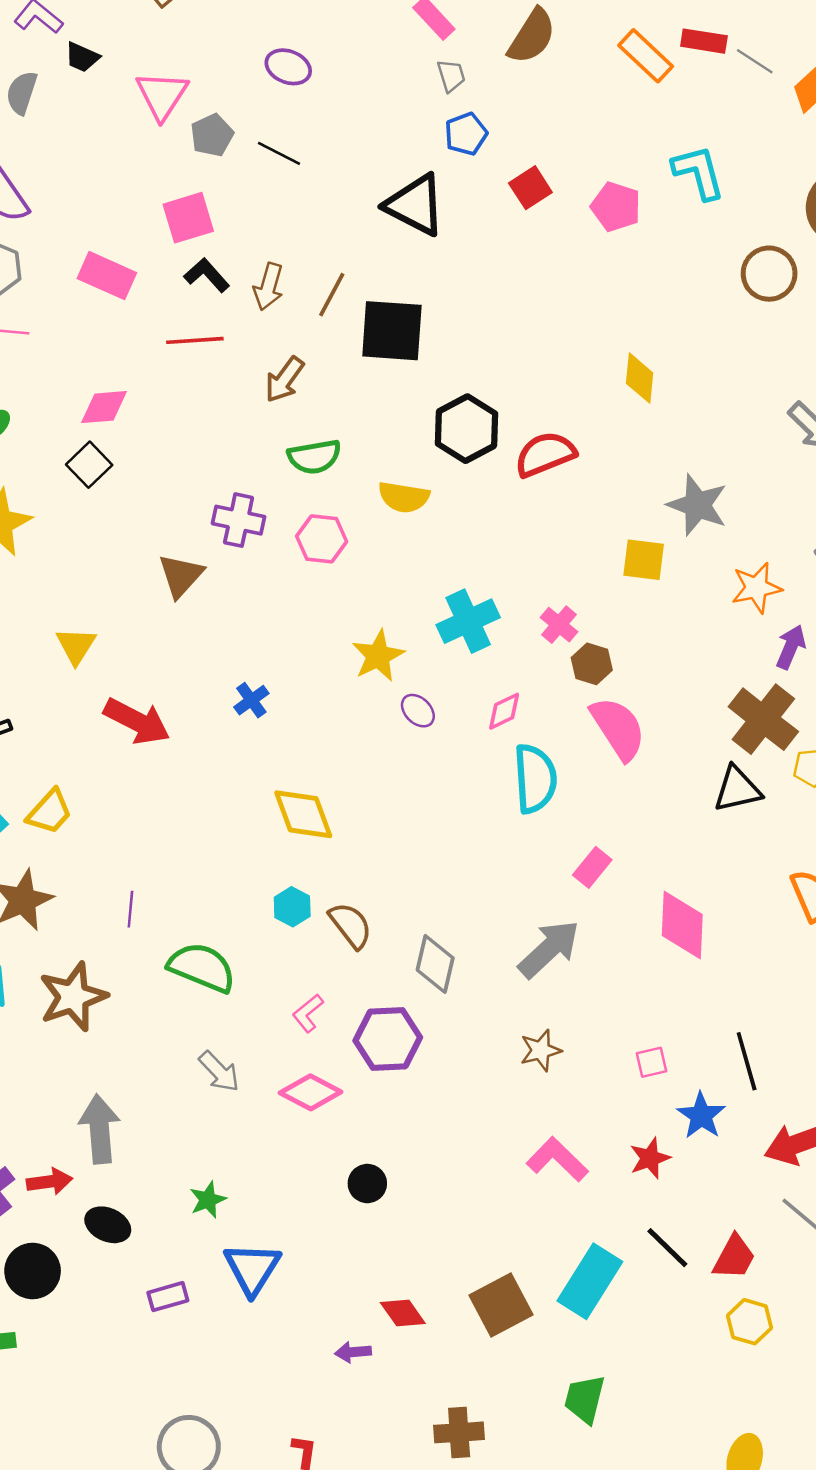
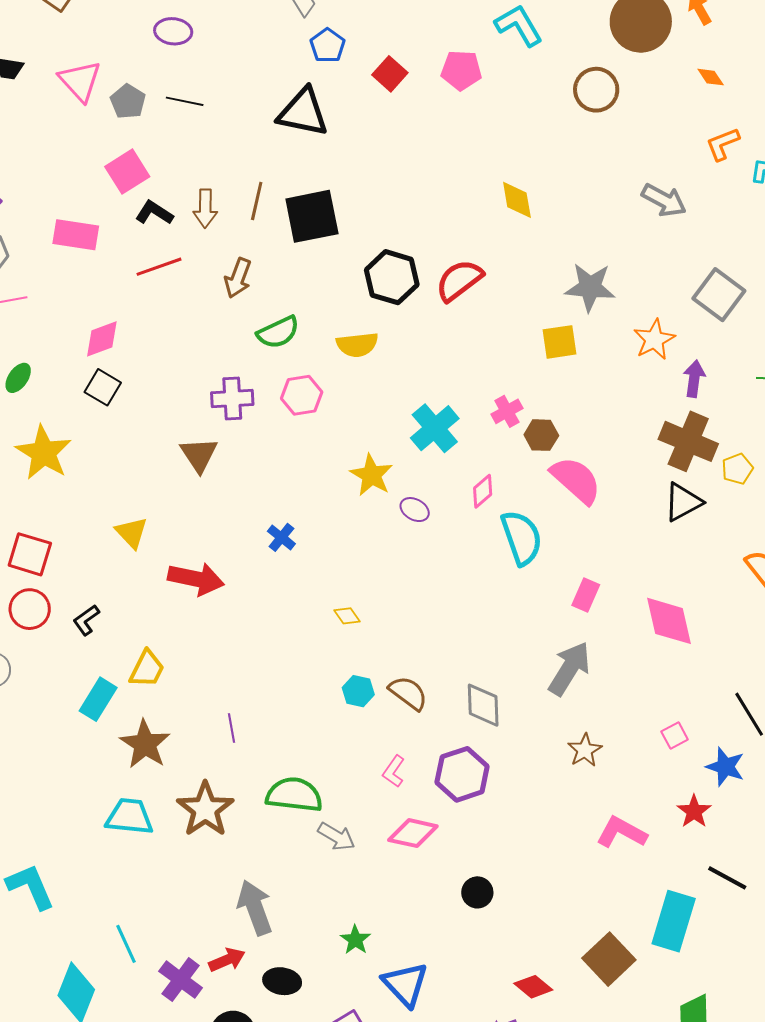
pink cross: (559, 625) -> (507, 411), turned 36
yellow diamond: (303, 814) -> (347, 616), size x0.5
green semicircle: (202, 967) -> (294, 795), moved

